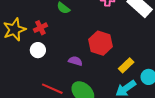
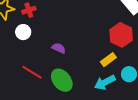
red hexagon: (101, 43) -> (121, 35), moved

